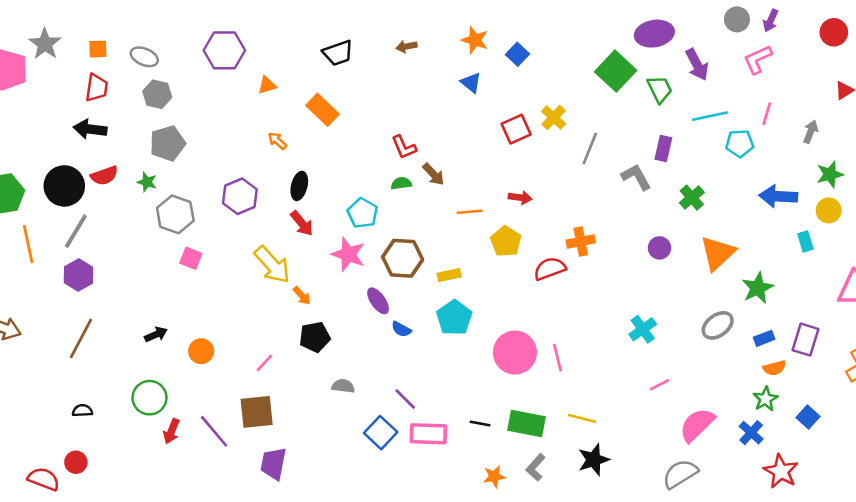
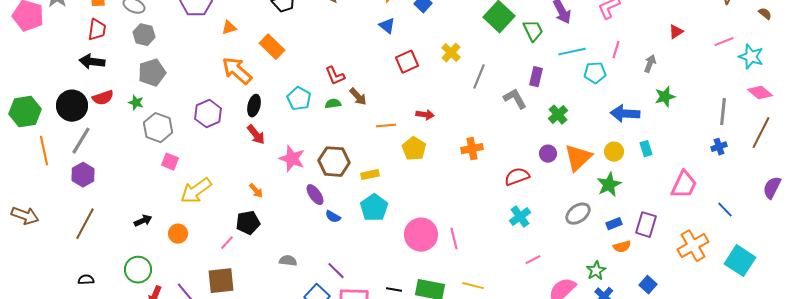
red square: (516, 129) -> (407, 62), moved
orange arrow: (277, 141) -> (237, 71), size x2.0
yellow circle: (829, 210) -> (614, 152), moved
cyan pentagon: (363, 213) -> (299, 99), moved
purple circle: (660, 248) -> (548, 154), moved
yellow arrow: (272, 265) -> (196, 191), moved, turned 96
red semicircle: (550, 269) -> (517, 177), moved
black pentagon: (315, 337) -> (248, 223), moved
green star: (765, 399) -> (596, 271), moved

